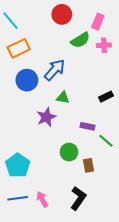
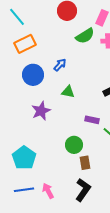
blue arrow: (55, 70) -> (60, 65), size x0.6
purple star: (46, 117) -> (41, 111), moved
brown rectangle: (89, 165) -> (85, 163), moved

